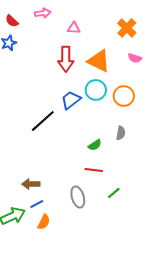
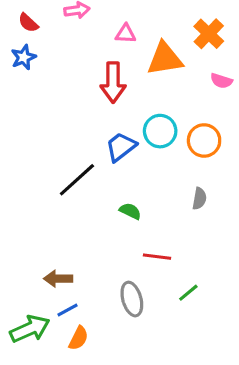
orange triangle: (99, 61) -> (165, 59), moved, turned -35
green semicircle: (95, 145) -> (130, 211), moved, turned -120

